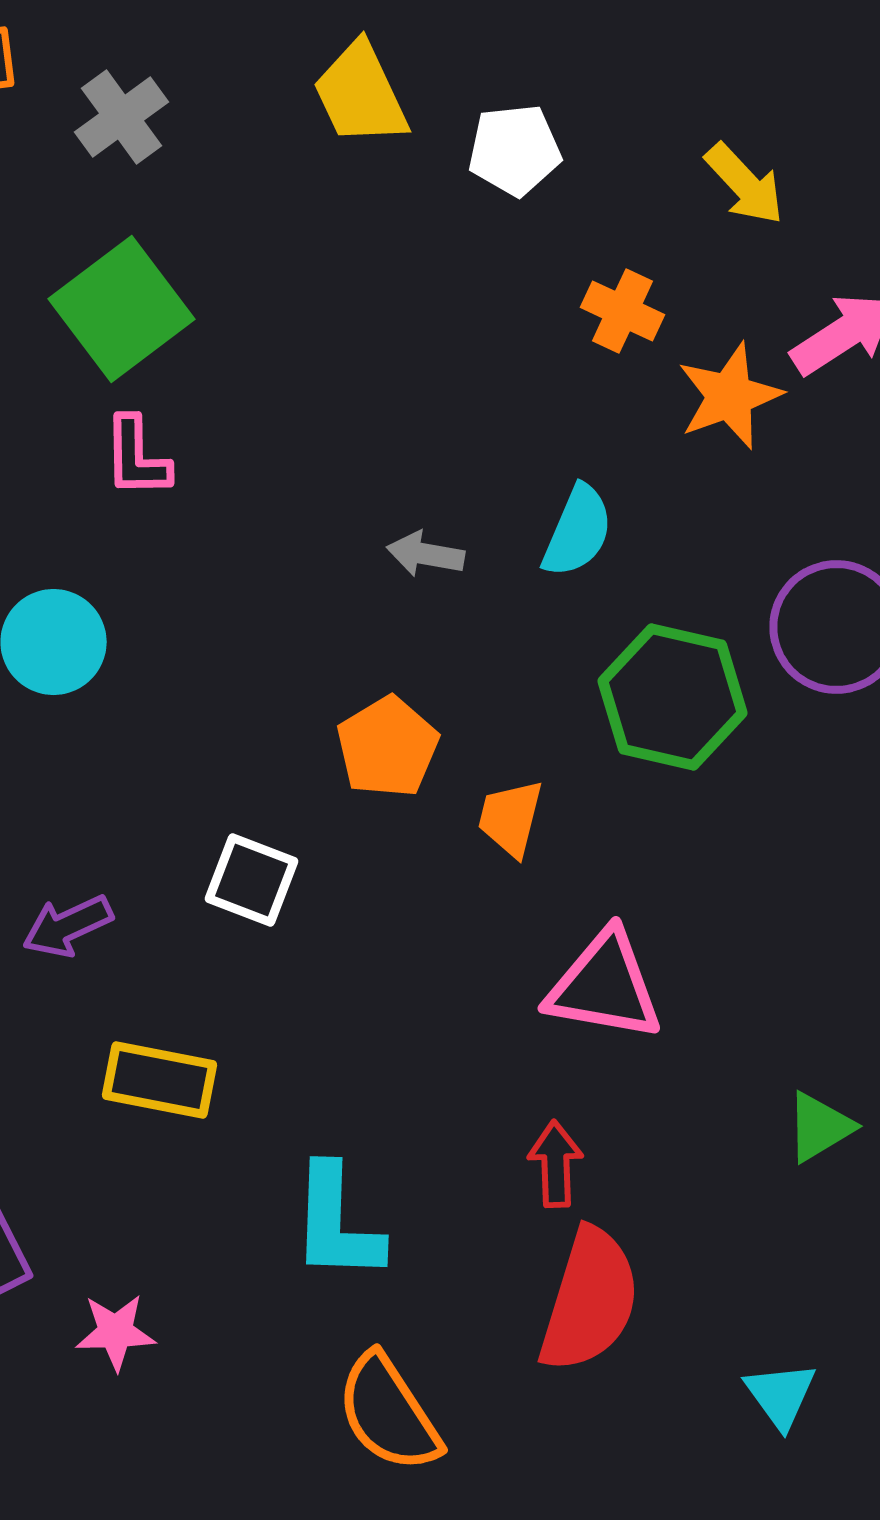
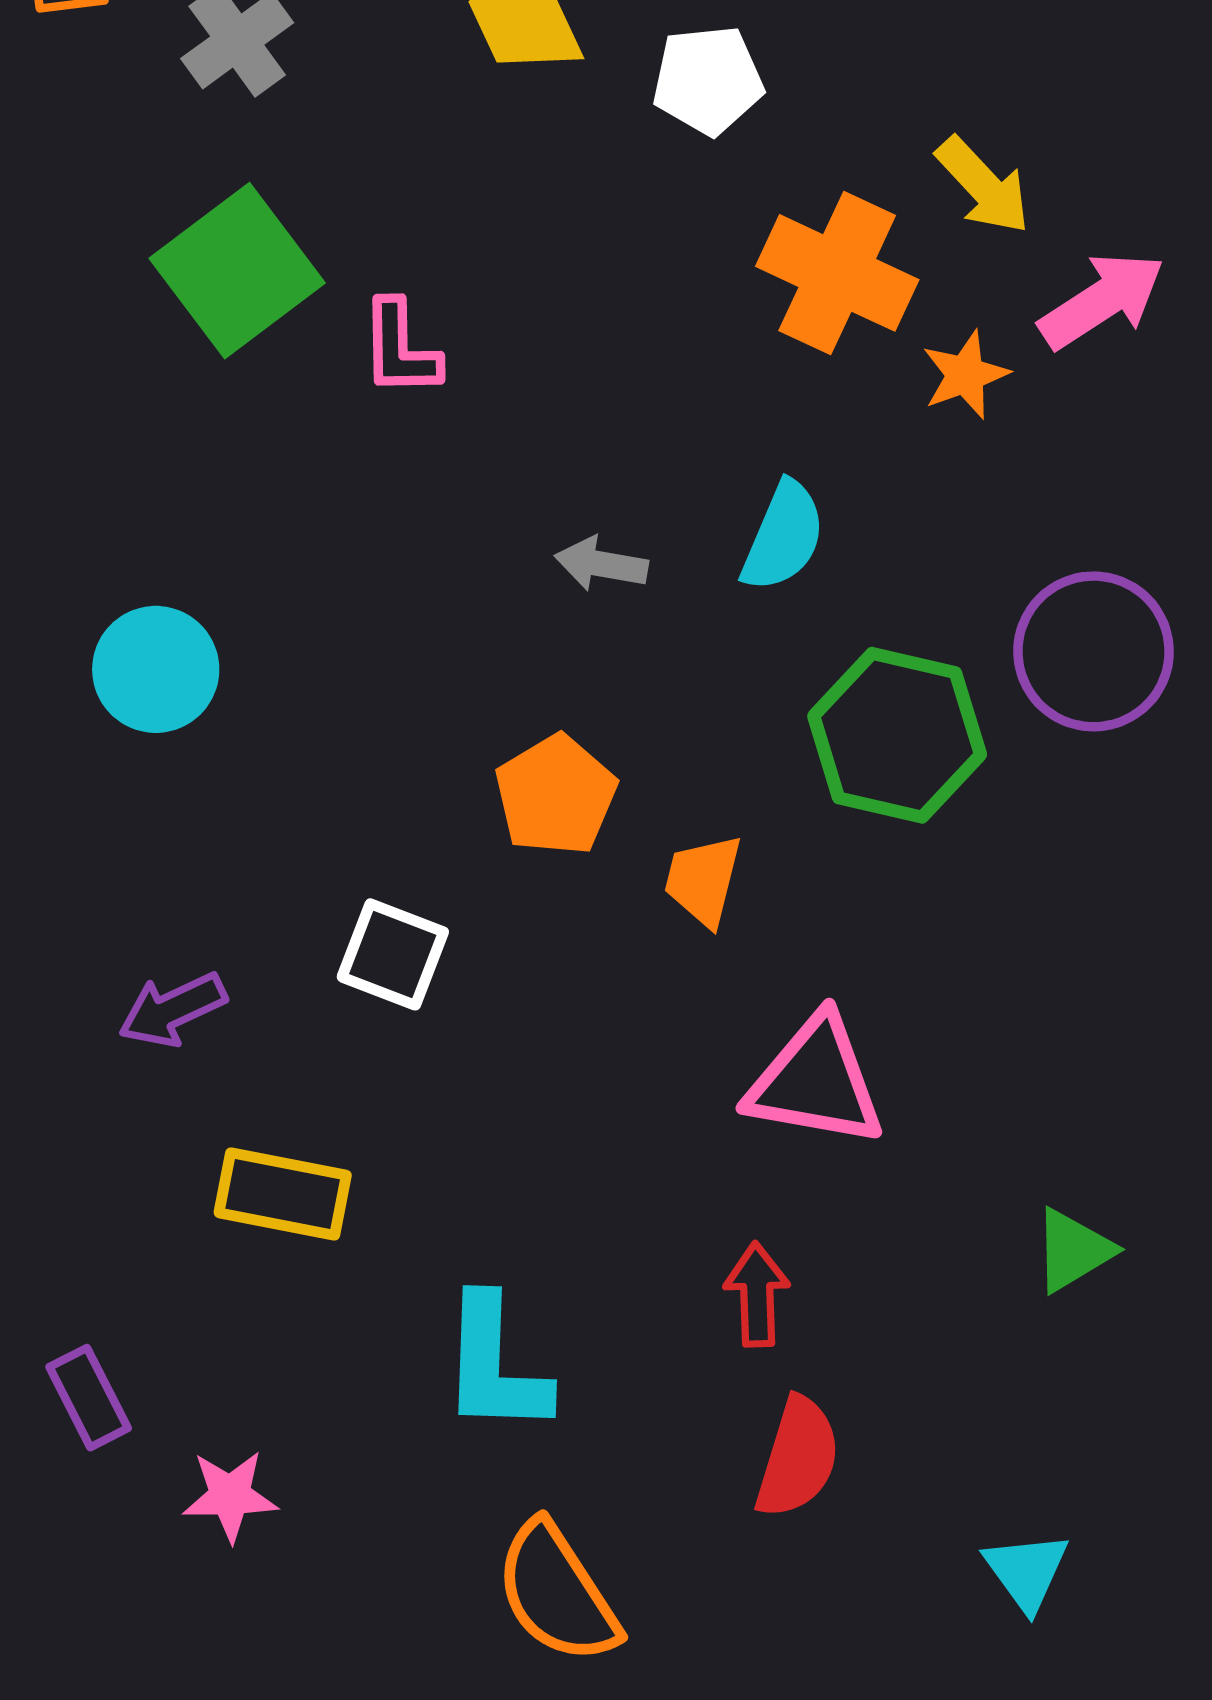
yellow arrow: (744, 184) -> (983, 186), moved
orange cross: (622, 311) -> (837, 273), size x1.6
orange star: (730, 396) -> (965, 375), size x0.7
pink L-shape: (136, 457) -> (400, 348), moved
red semicircle: (590, 1300) -> (798, 1457), size x0.7

